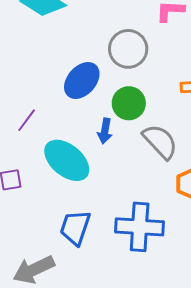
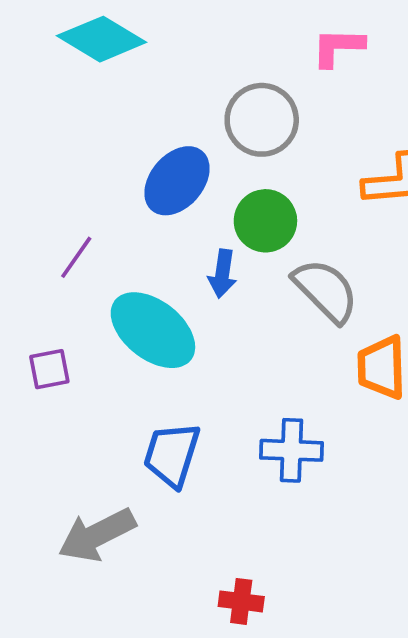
blue cross: (140, 227) -> (292, 450), size x0.7

